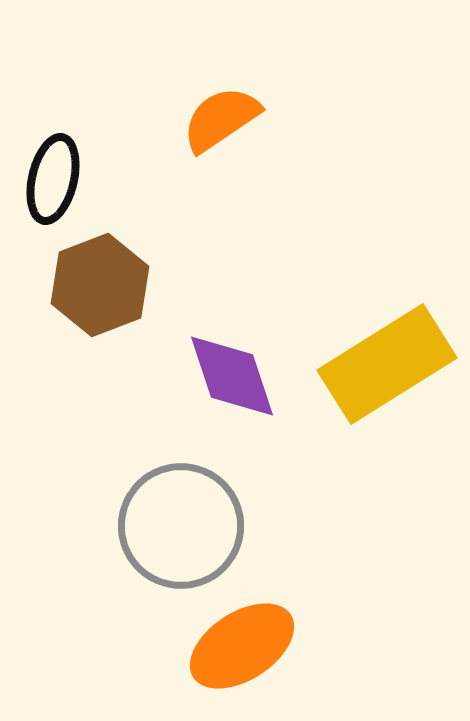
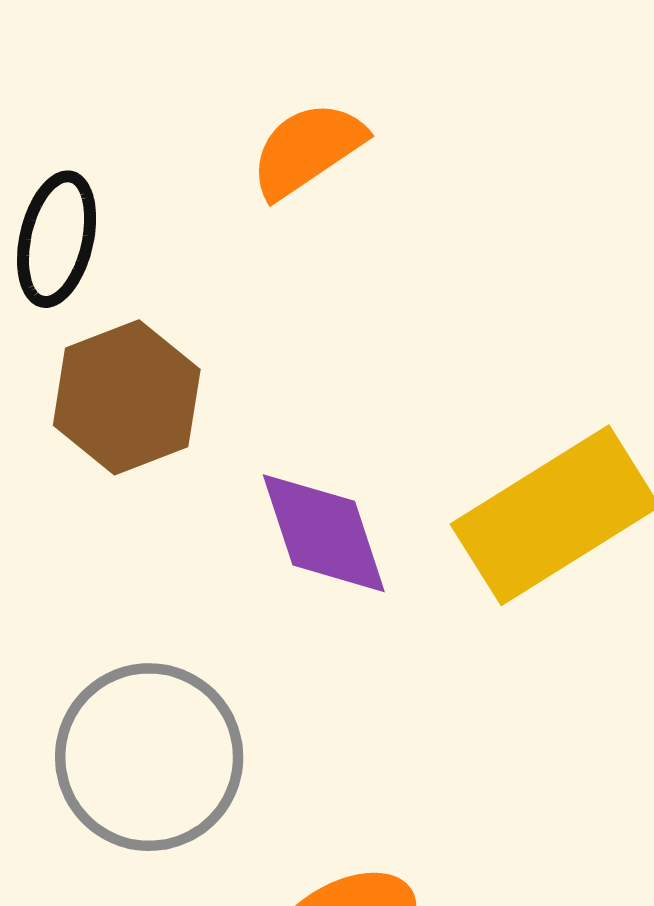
gray circle: (181, 526) -> (149, 757), moved

